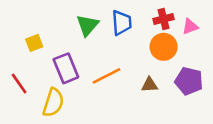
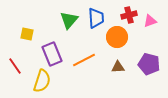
yellow square: (34, 43) -> (27, 34), turned 32
orange circle: (164, 47) -> (117, 37), moved

